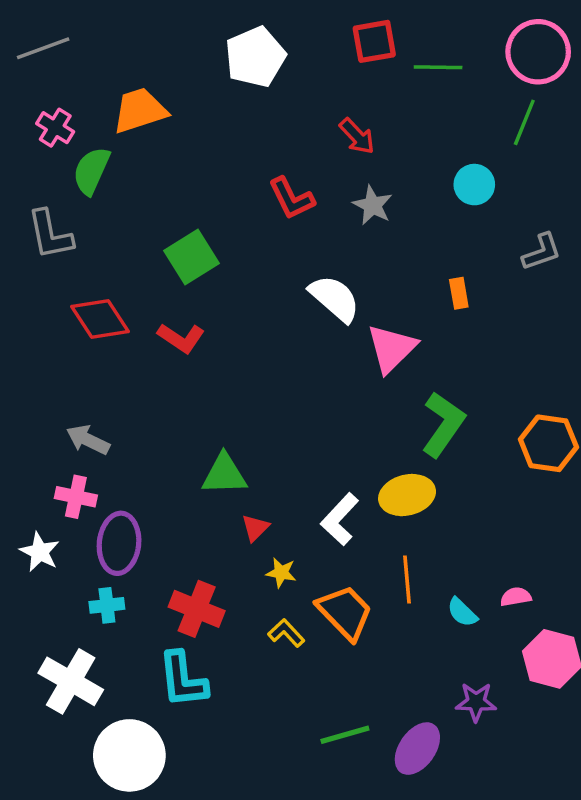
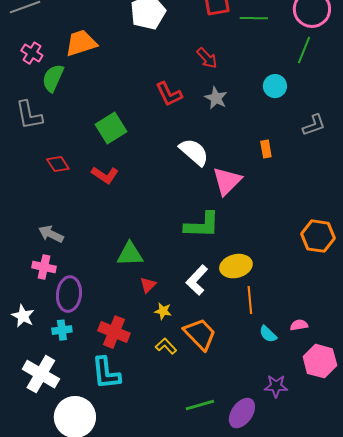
red diamond: (100, 319) -> (58, 164), size x0.7
green L-shape: (443, 424) -> (202, 225), moved, turned 57
white star: (40, 552) -> (23, 316), moved
orange line: (407, 580) -> (250, 300), moved

